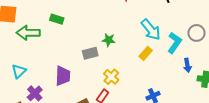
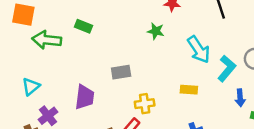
green star: (109, 40) -> (156, 31), moved
yellow rectangle: (146, 53) -> (189, 90), moved, turned 48
yellow cross: (111, 77) -> (145, 104), turned 35

